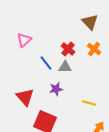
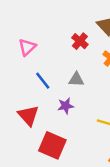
red cross: (68, 49) -> (80, 41), moved
blue line: (46, 63) -> (43, 81), moved

